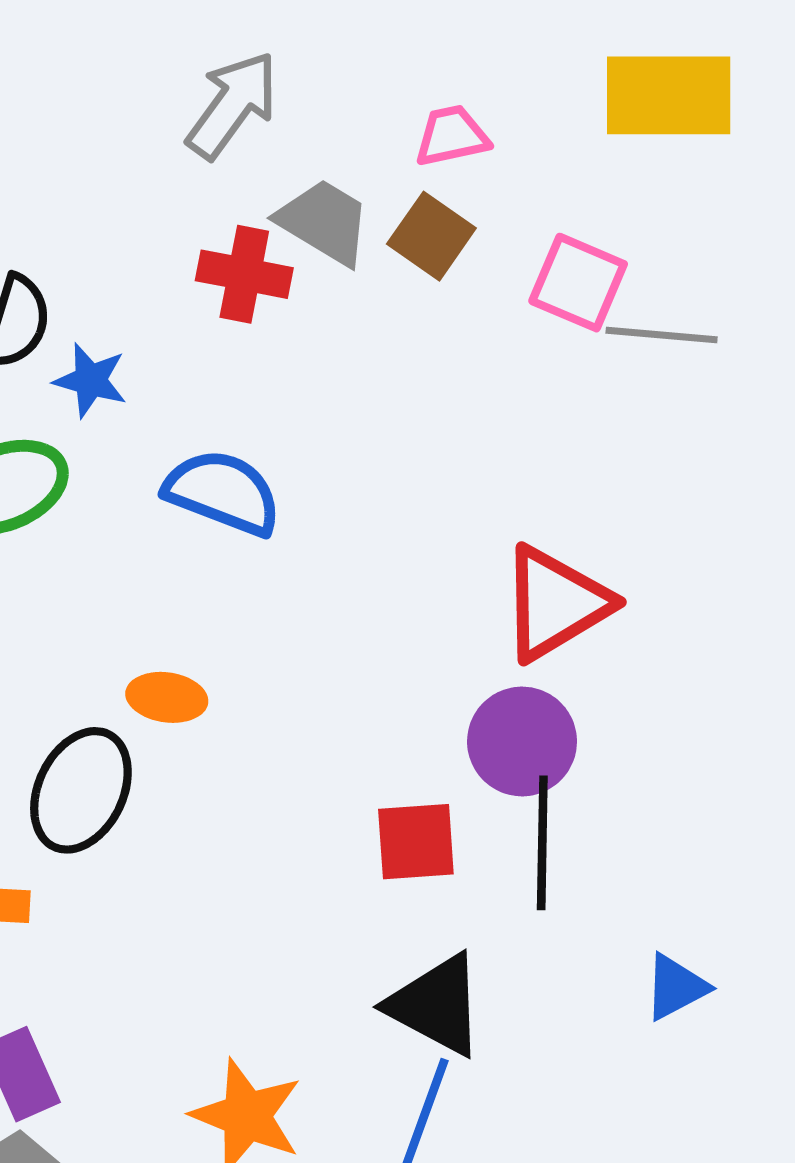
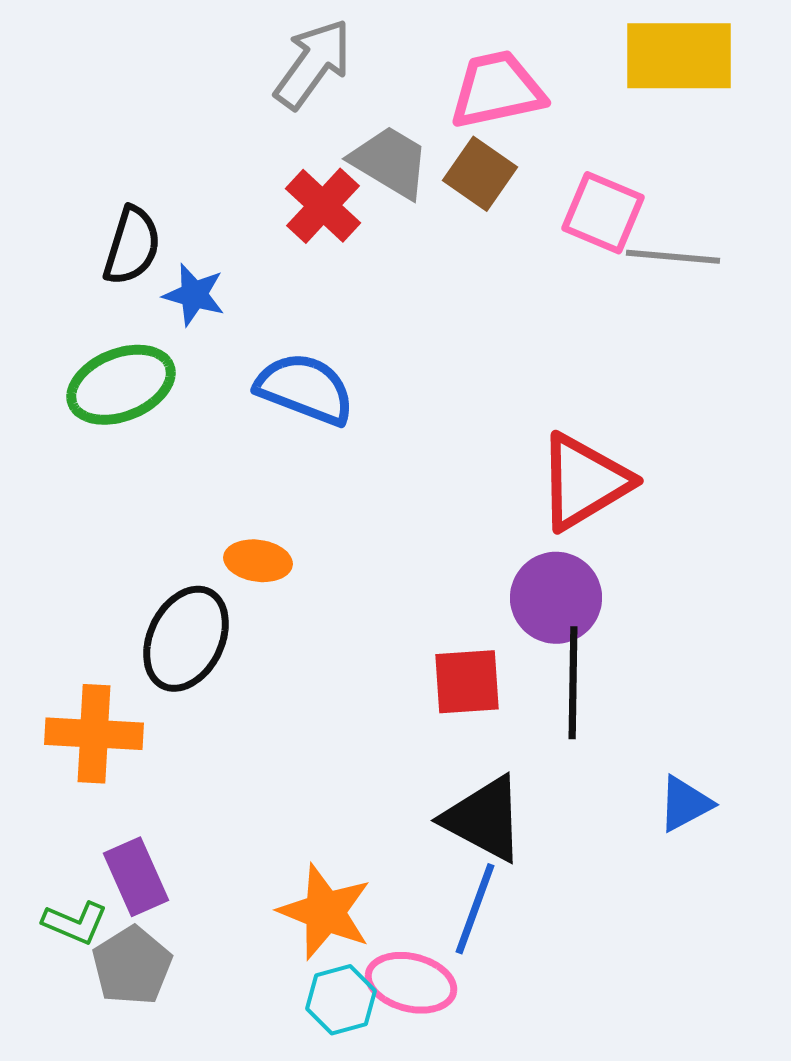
pink trapezoid: (452, 136) -> (497, 90), size x1.5
red cross: (244, 274) -> (323, 206), turned 32

